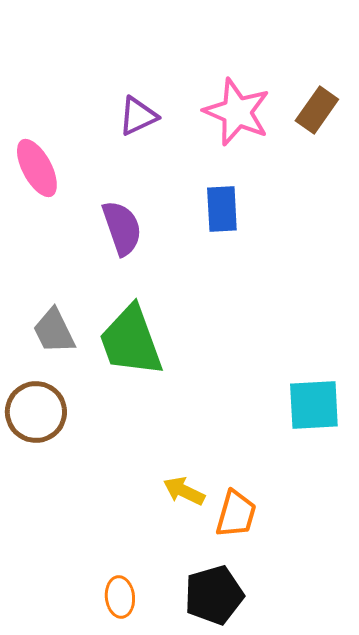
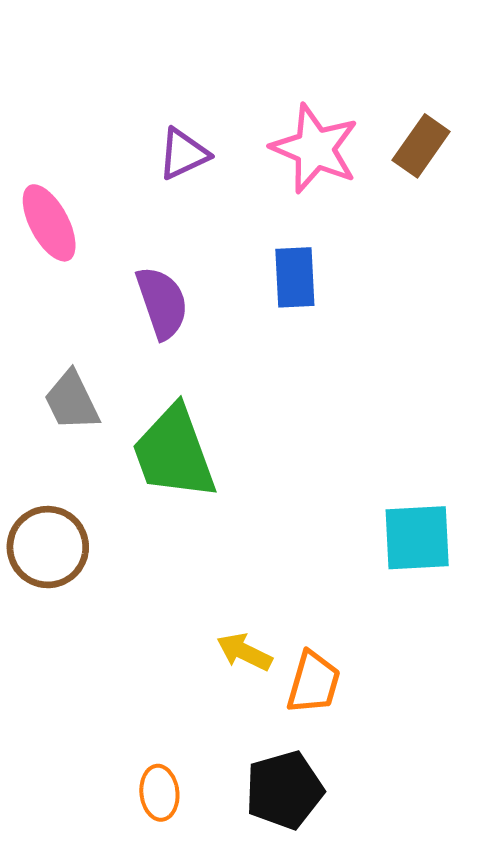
gray trapezoid: (54, 331) -> (72, 401), moved

